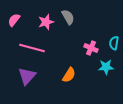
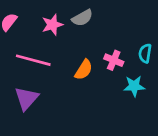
gray semicircle: (68, 17) -> (82, 18), turned 91
orange semicircle: (69, 75) -> (84, 70), moved

